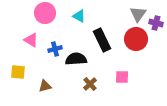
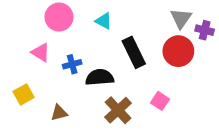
yellow square: (18, 72) -> (24, 94), turned -35
pink square: (122, 77) -> (160, 101), turned 32
brown cross: (90, 84) -> (118, 110), size x1.5

